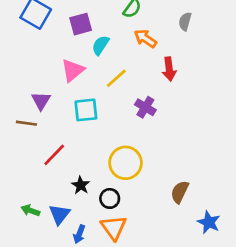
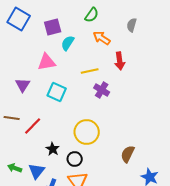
pink triangle: (73, 70) -> (47, 62), turned 30
yellow line: (116, 78) -> (90, 71), moved, turned 30
cyan square: (86, 110) -> (57, 92), turned 30
brown line: (26, 123) -> (12, 118), moved

